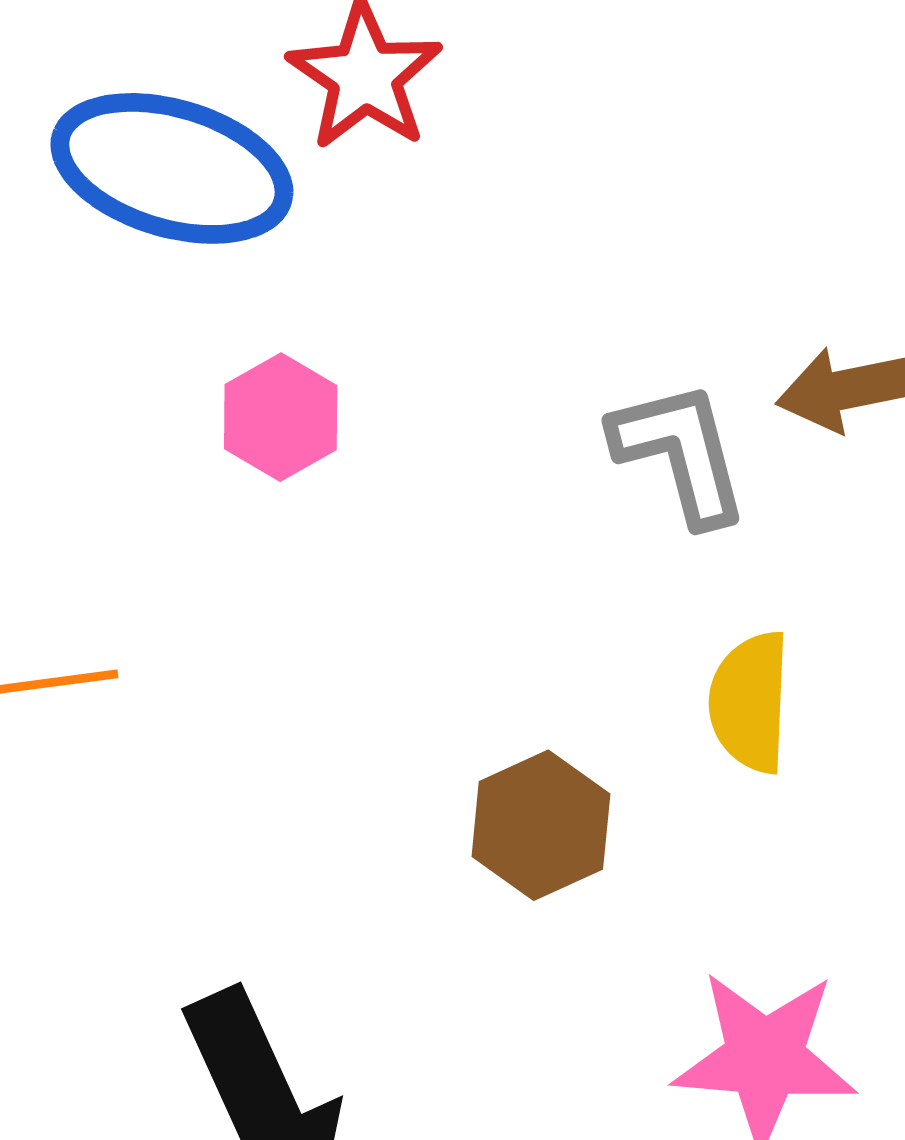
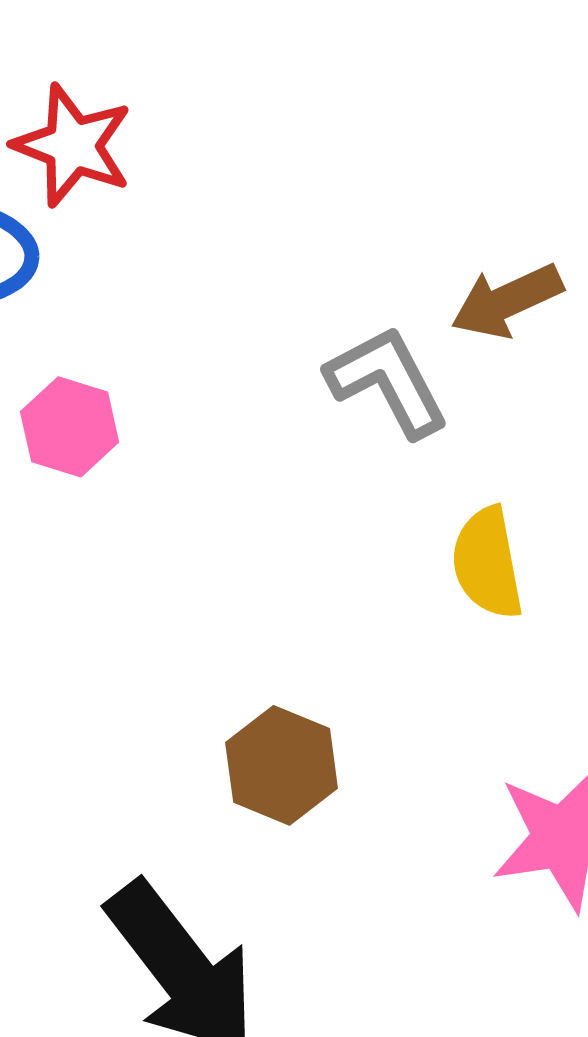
brown hexagon: (541, 825) -> (282, 765), moved

